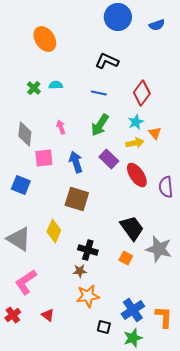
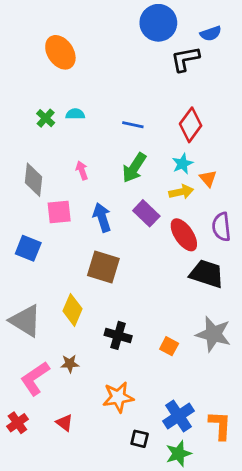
black L-shape: (107, 61) -> (185, 59), moved, turned -35
purple semicircle: (166, 187) -> (221, 227), moved
black trapezoid: (132, 228) -> (207, 274), moved, turned -36
brown star: (80, 271) -> (70, 364), moved

